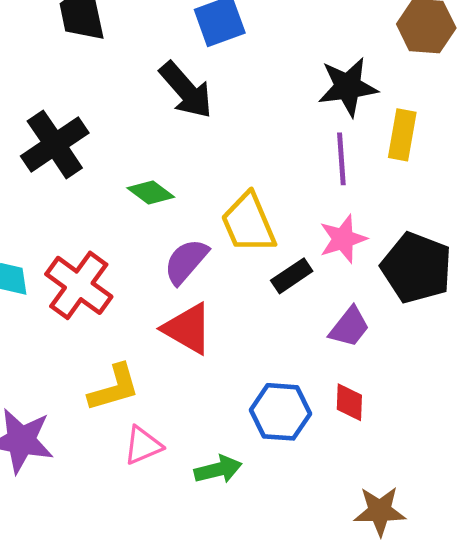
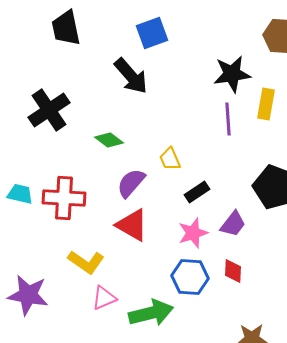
yellow trapezoid: (248, 223) -> (170, 159), size x0.6
pink star: (343, 239) -> (193, 233), moved
red cross: (79, 285) -> (64, 198), turned -33
yellow L-shape: (114, 388) -> (86, 262), turned 51
green arrow: (218, 469) -> (151, 313), size x1.5

